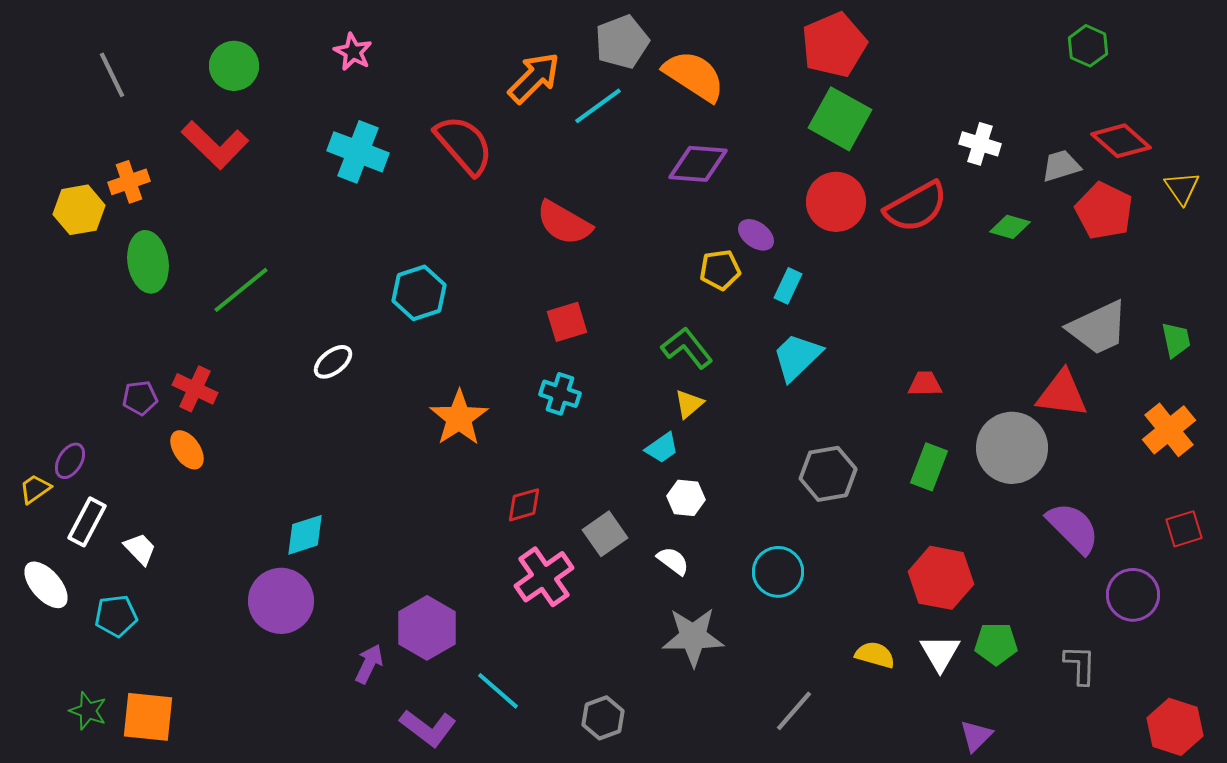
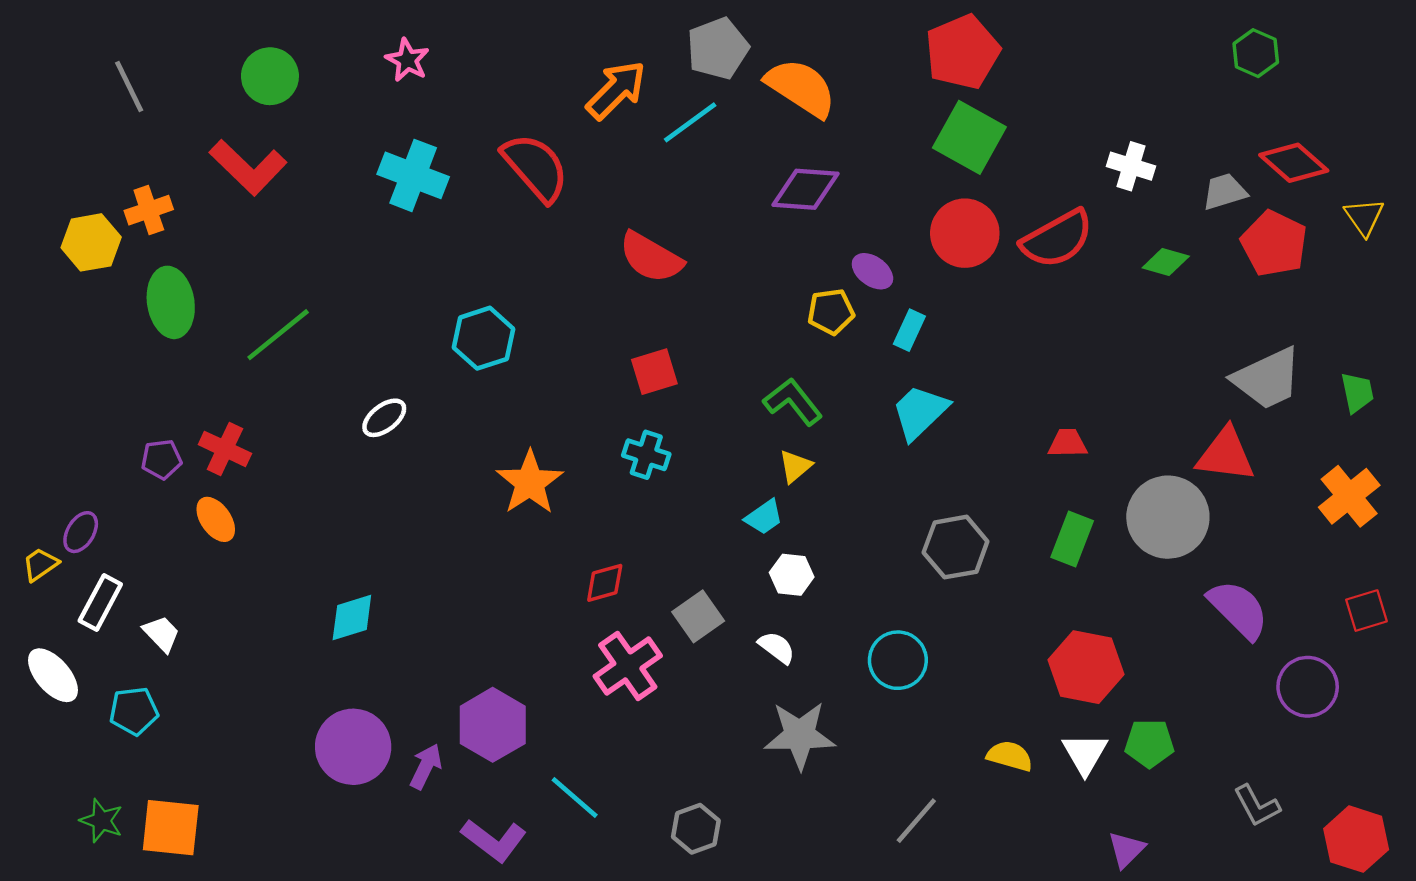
purple circle: (281, 601) -> (353, 747), moved
gray L-shape: (1080, 665) -> (1257, 806), moved, turned 150

